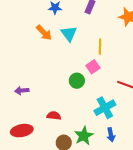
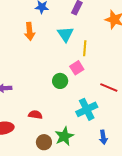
orange arrow: (44, 33) -> (30, 31), turned 36
cyan triangle: (69, 34) -> (65, 34), moved
blue arrow: (111, 135) -> (103, 137), moved

